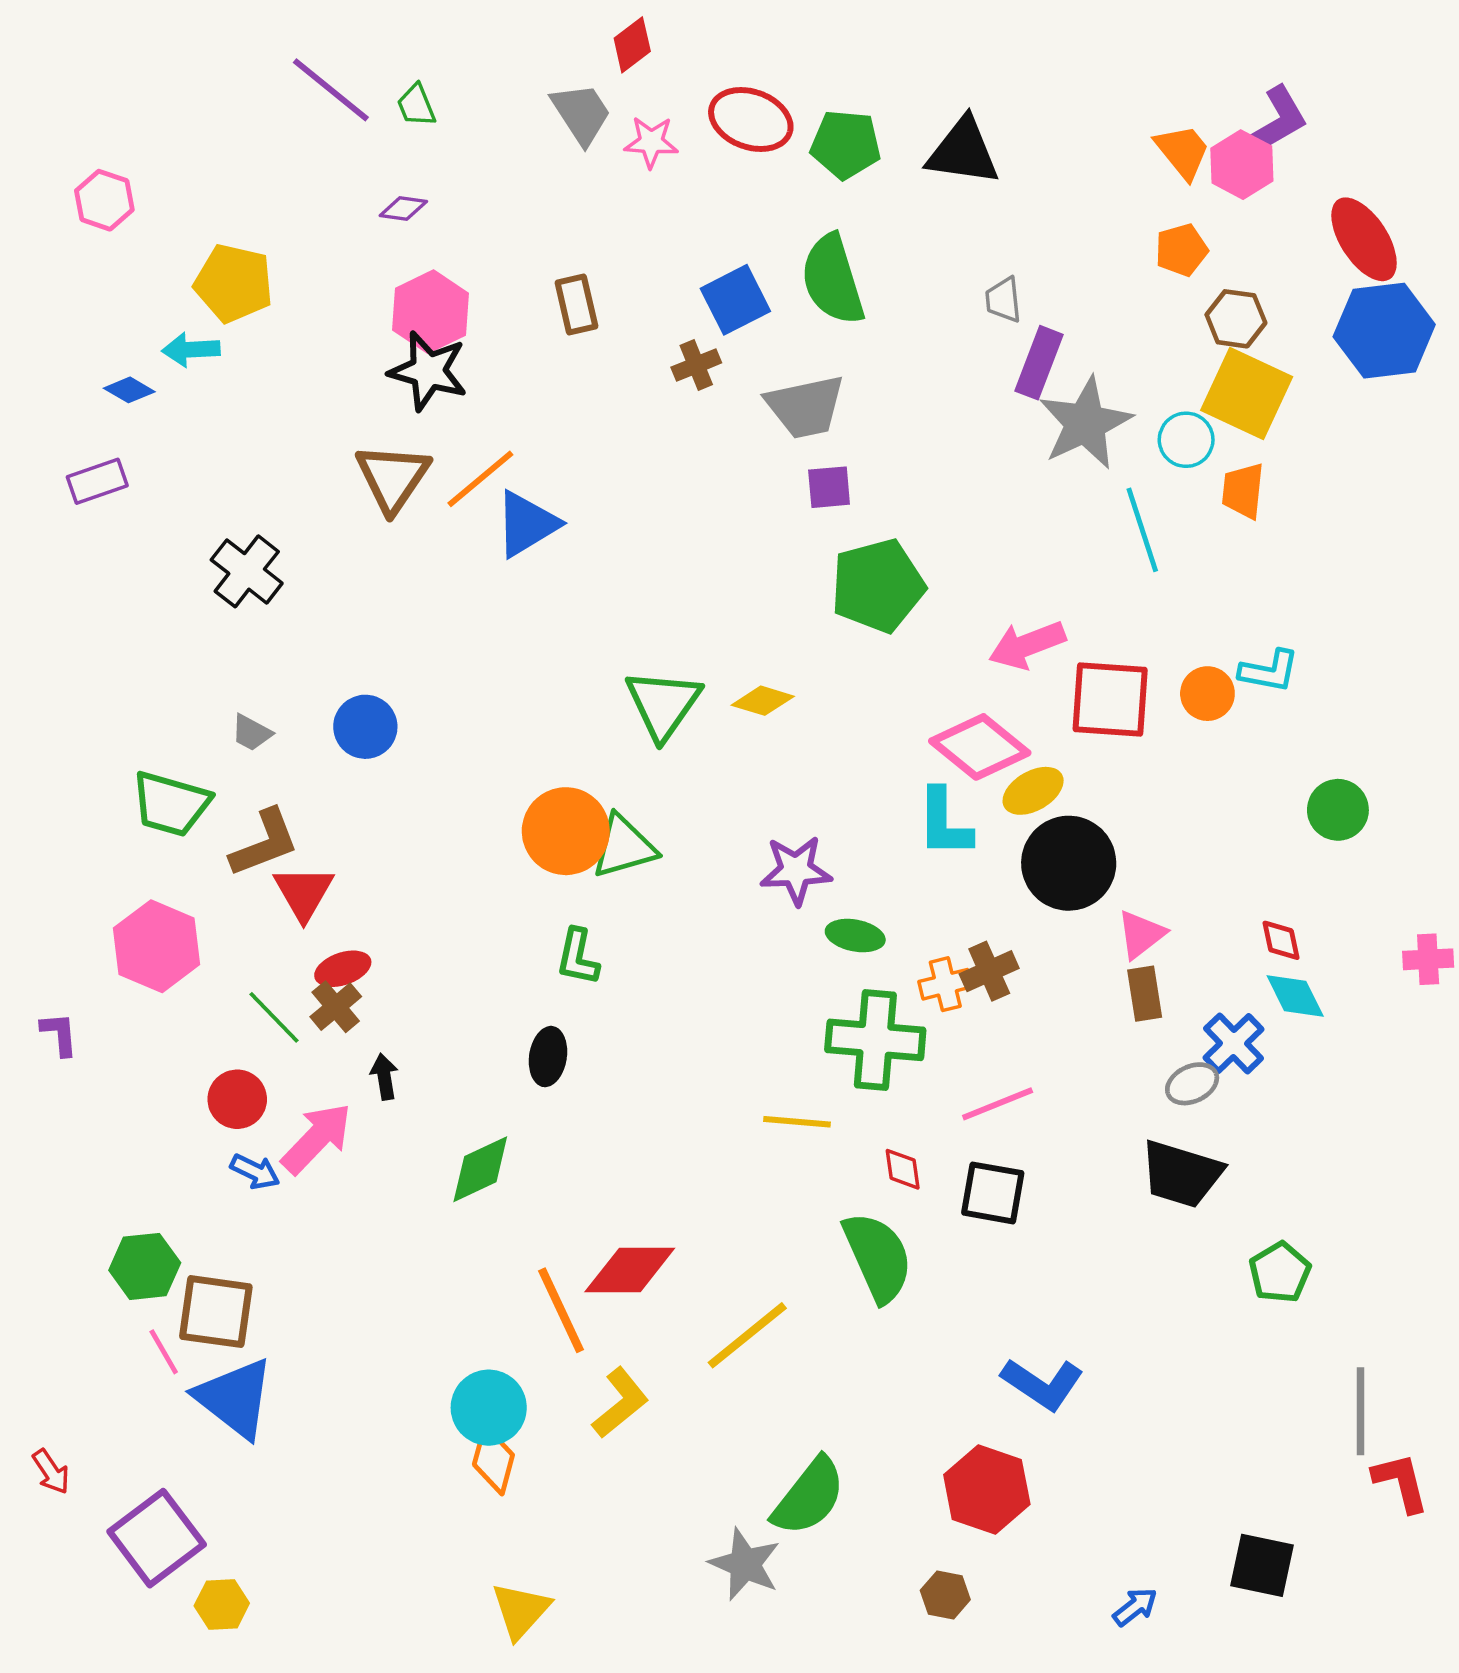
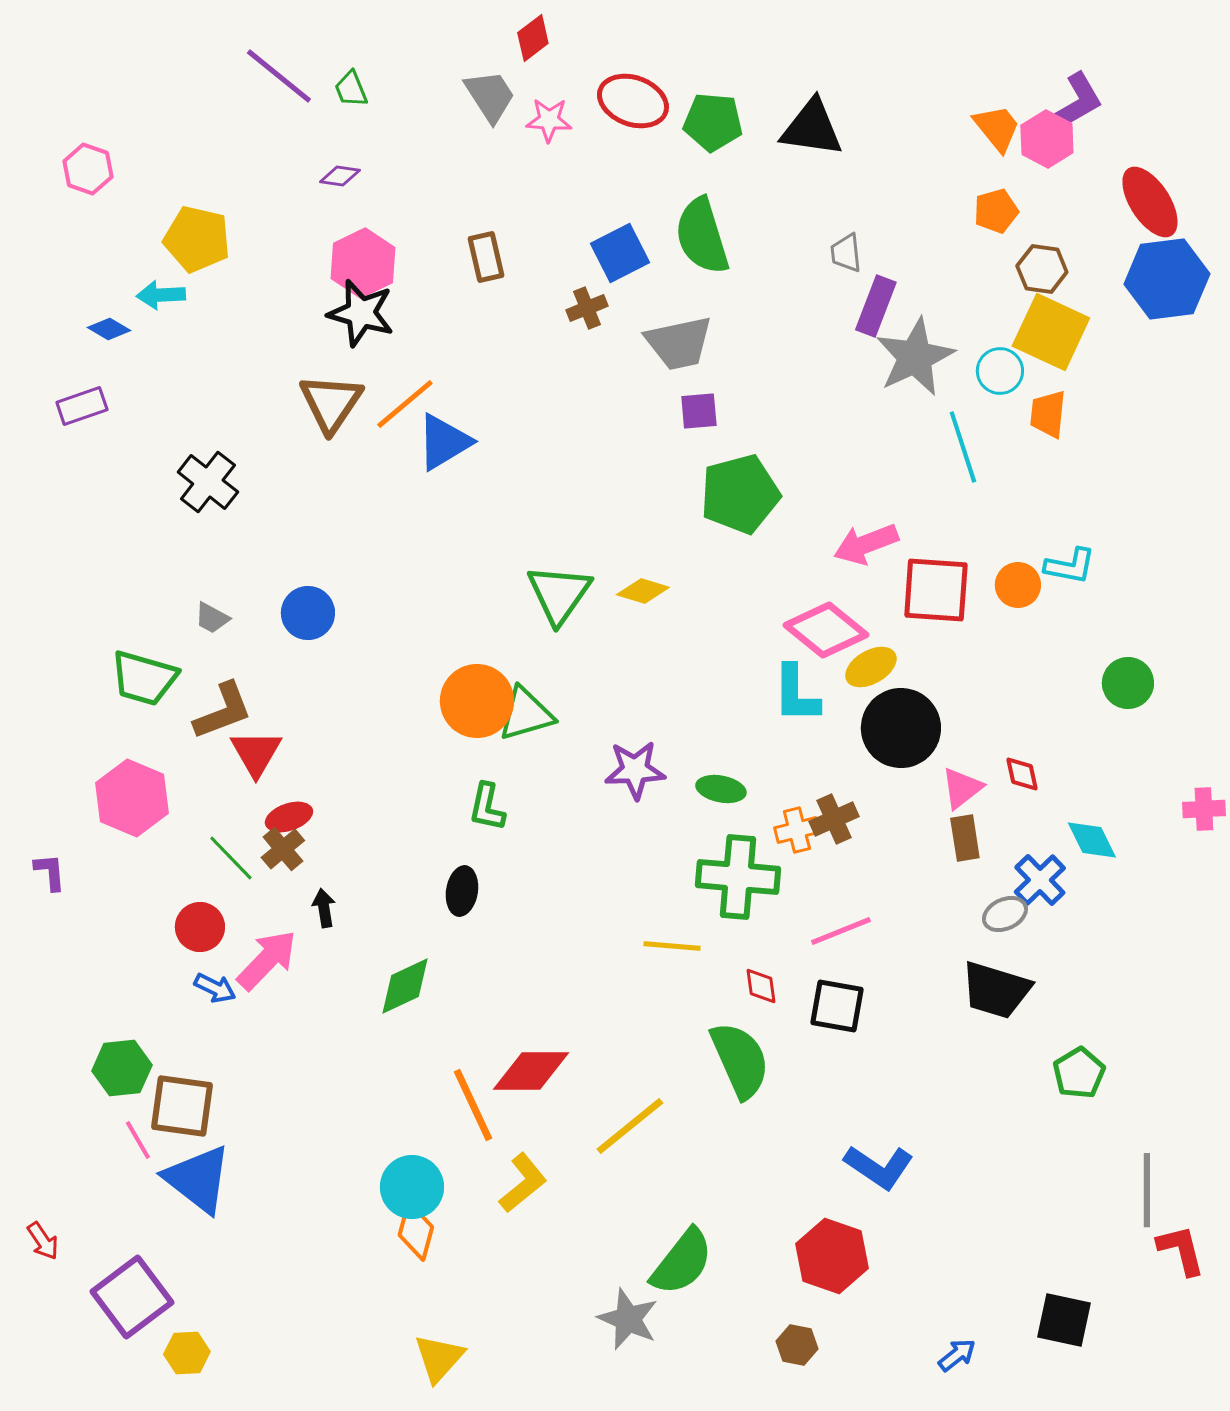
purple star: (796, 870) -> (635, 770), moved
red diamond: (1281, 940) -> (1022, 774), moved

